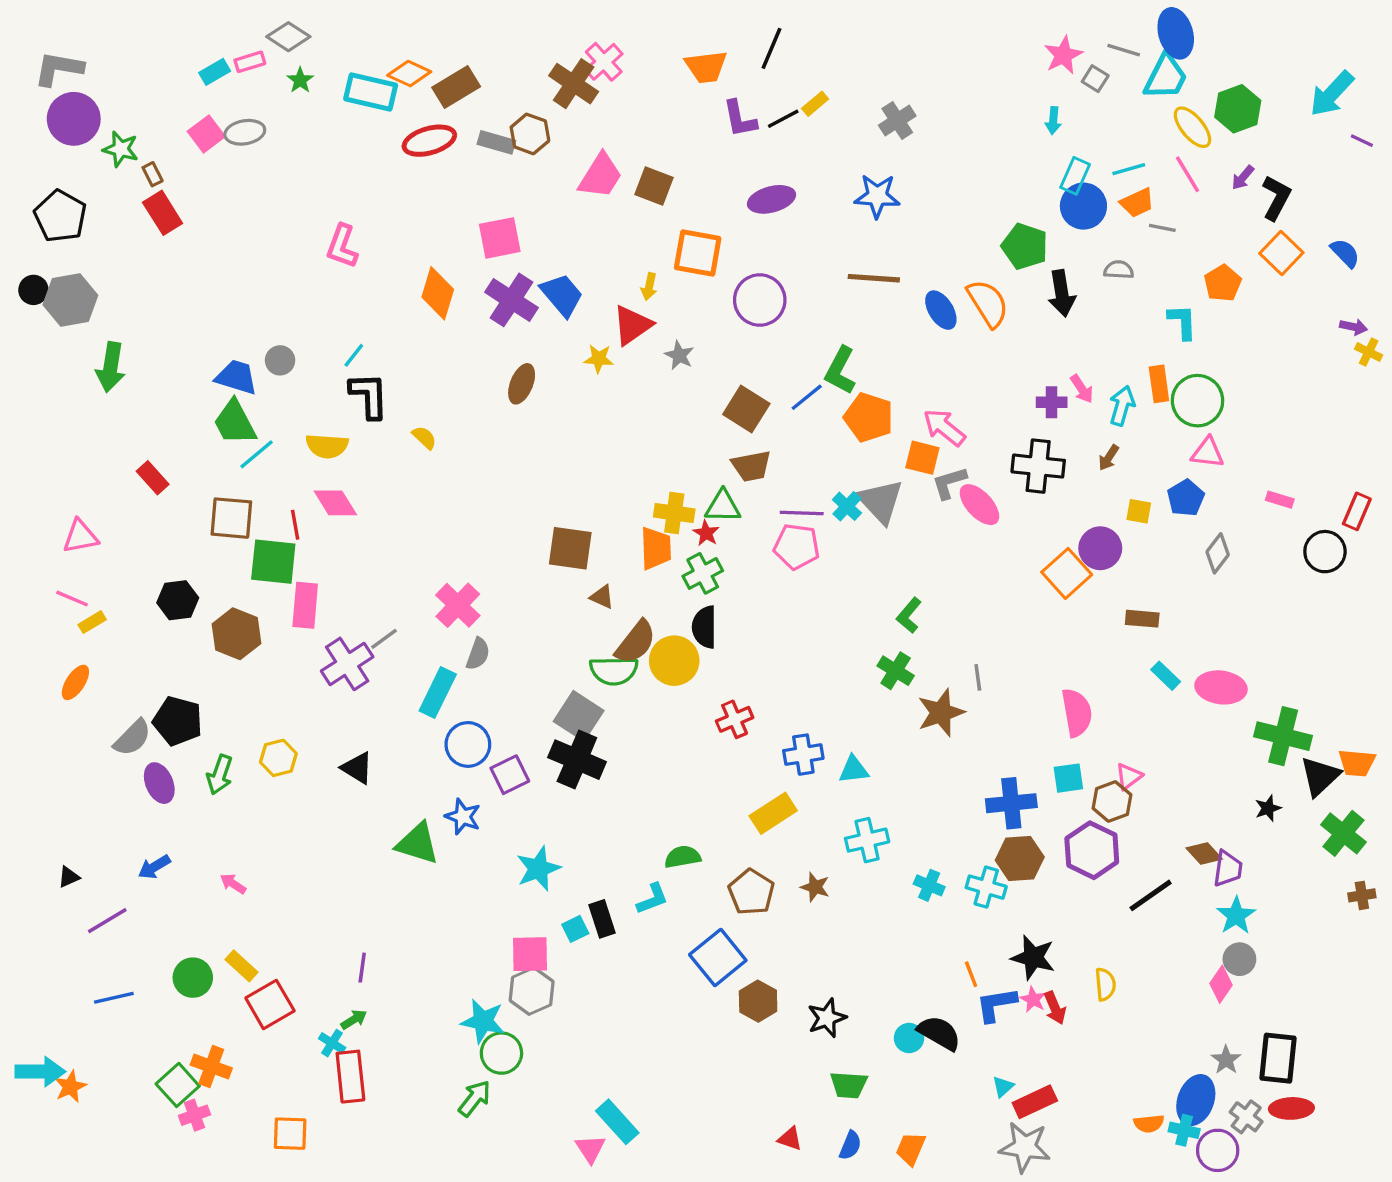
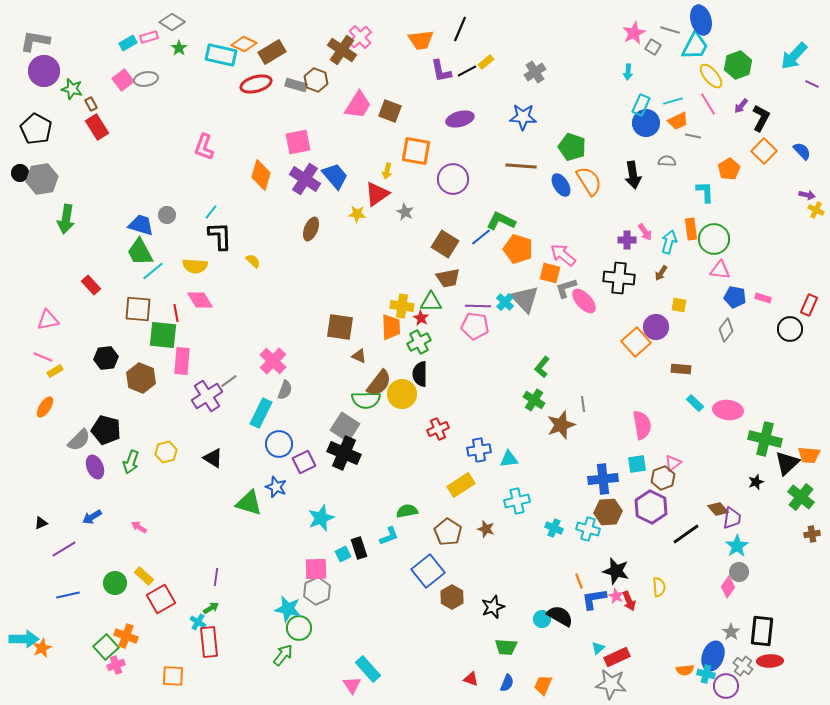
green pentagon: (1025, 246) -> (572, 147), moved
green L-shape: (840, 370) -> (501, 221), turned 88
blue pentagon: (1186, 498) -> (735, 297), moved, turned -30

